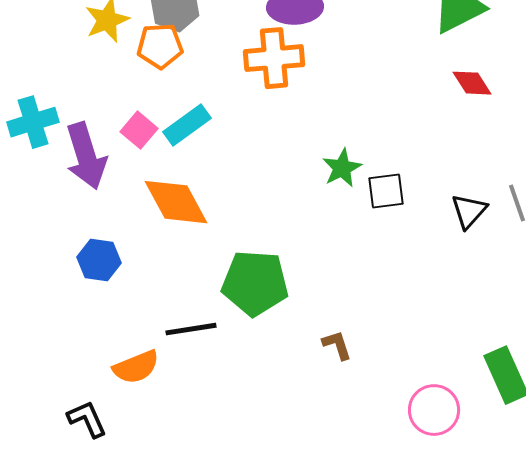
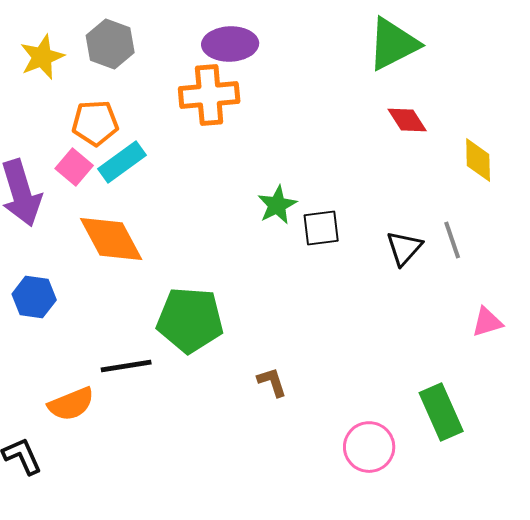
orange pentagon: (160, 46) -> (95, 123), moved

